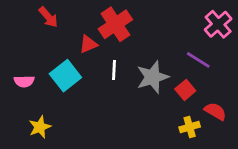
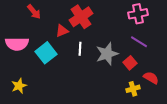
pink cross: (218, 24) -> (138, 14), moved, turned 30
pink semicircle: (24, 81) -> (17, 44), moved, size x1.6
yellow star: (40, 127) -> (19, 86), moved

